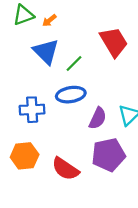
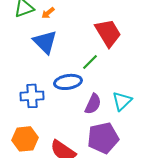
green line: (74, 63) -> (90, 62), moved

